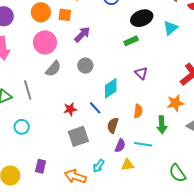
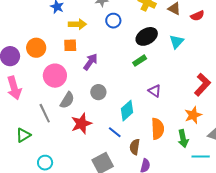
orange circle: (41, 12) -> (36, 48), moved
gray line: (28, 90) -> (45, 113), moved
red star: (70, 109) -> (81, 124), moved, size x1.5
orange semicircle: (138, 111) -> (158, 129), size x1.5
cyan line: (143, 144) -> (201, 156), moved

